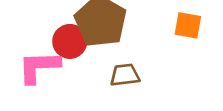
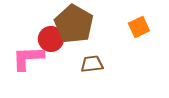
orange square: (188, 25) -> (139, 27), turned -35

